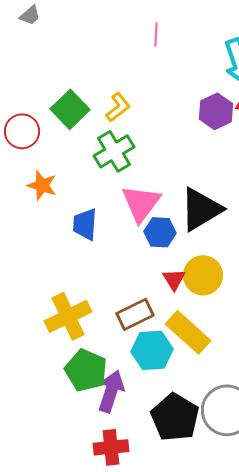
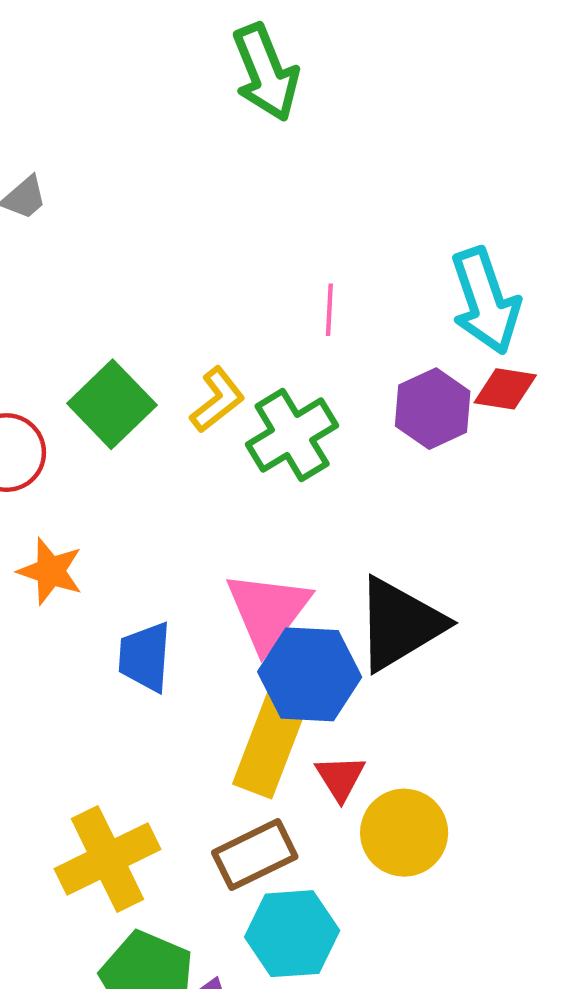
pink line: (156, 34) -> (329, 310), moved
green cross: (114, 151) -> (292, 435), moved
blue hexagon: (160, 232) -> (310, 674), size x1.4
yellow circle: (203, 275) -> (404, 833), moved
yellow rectangle: (188, 332) -> (270, 745), moved, turned 69

